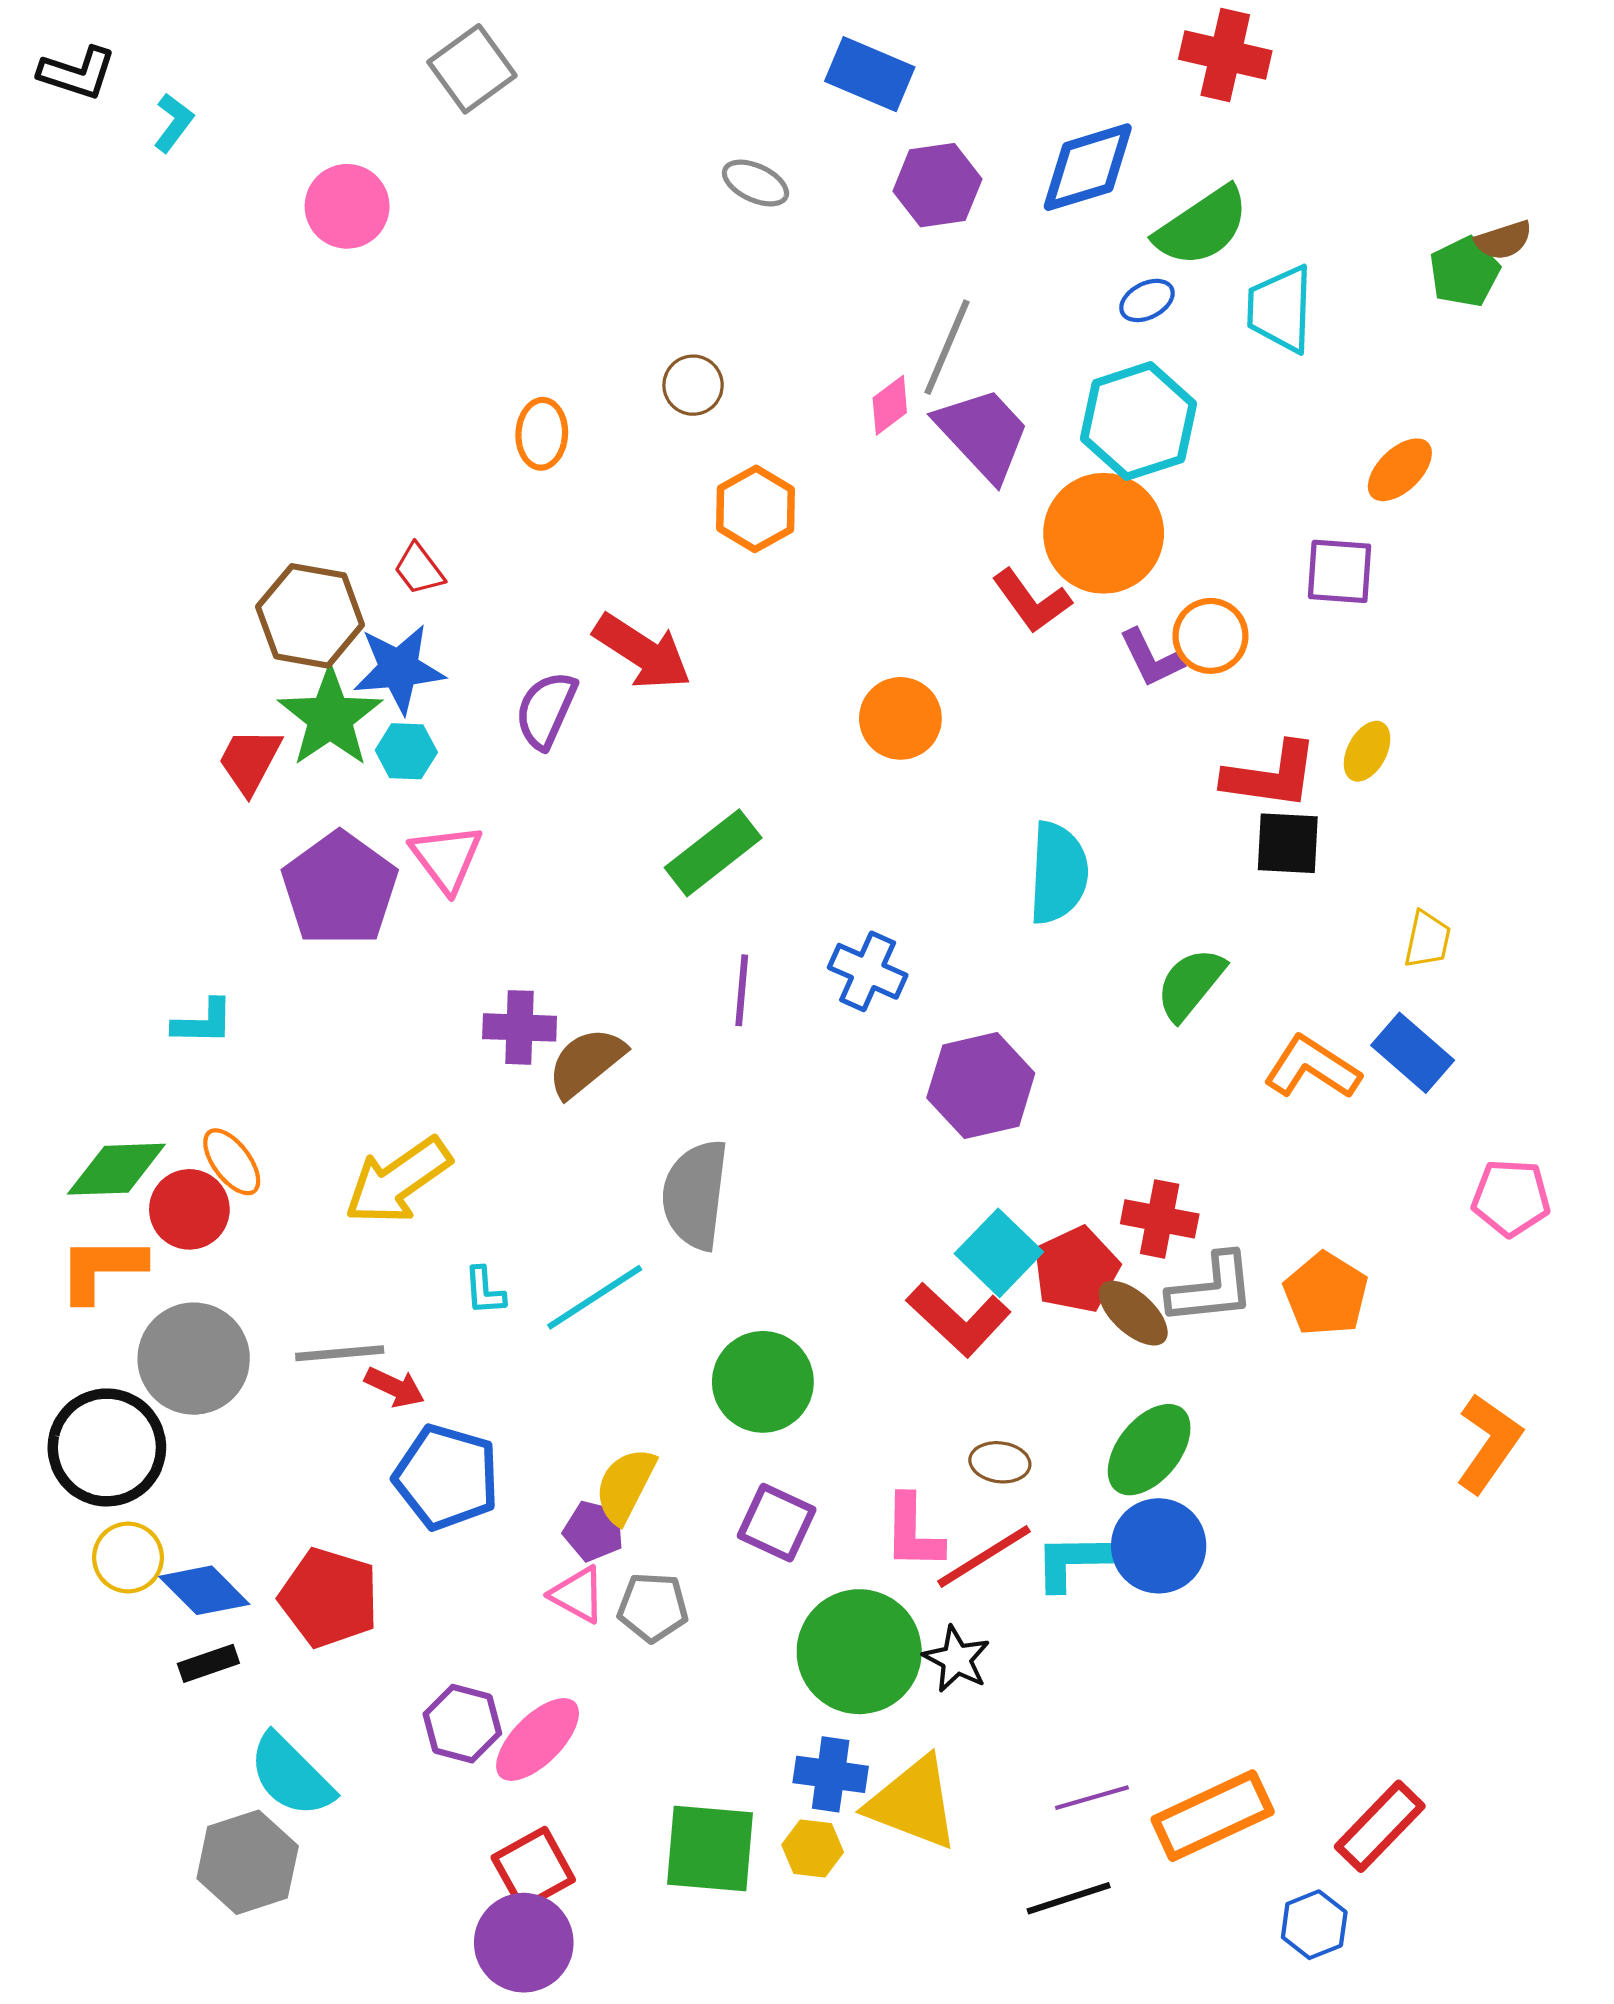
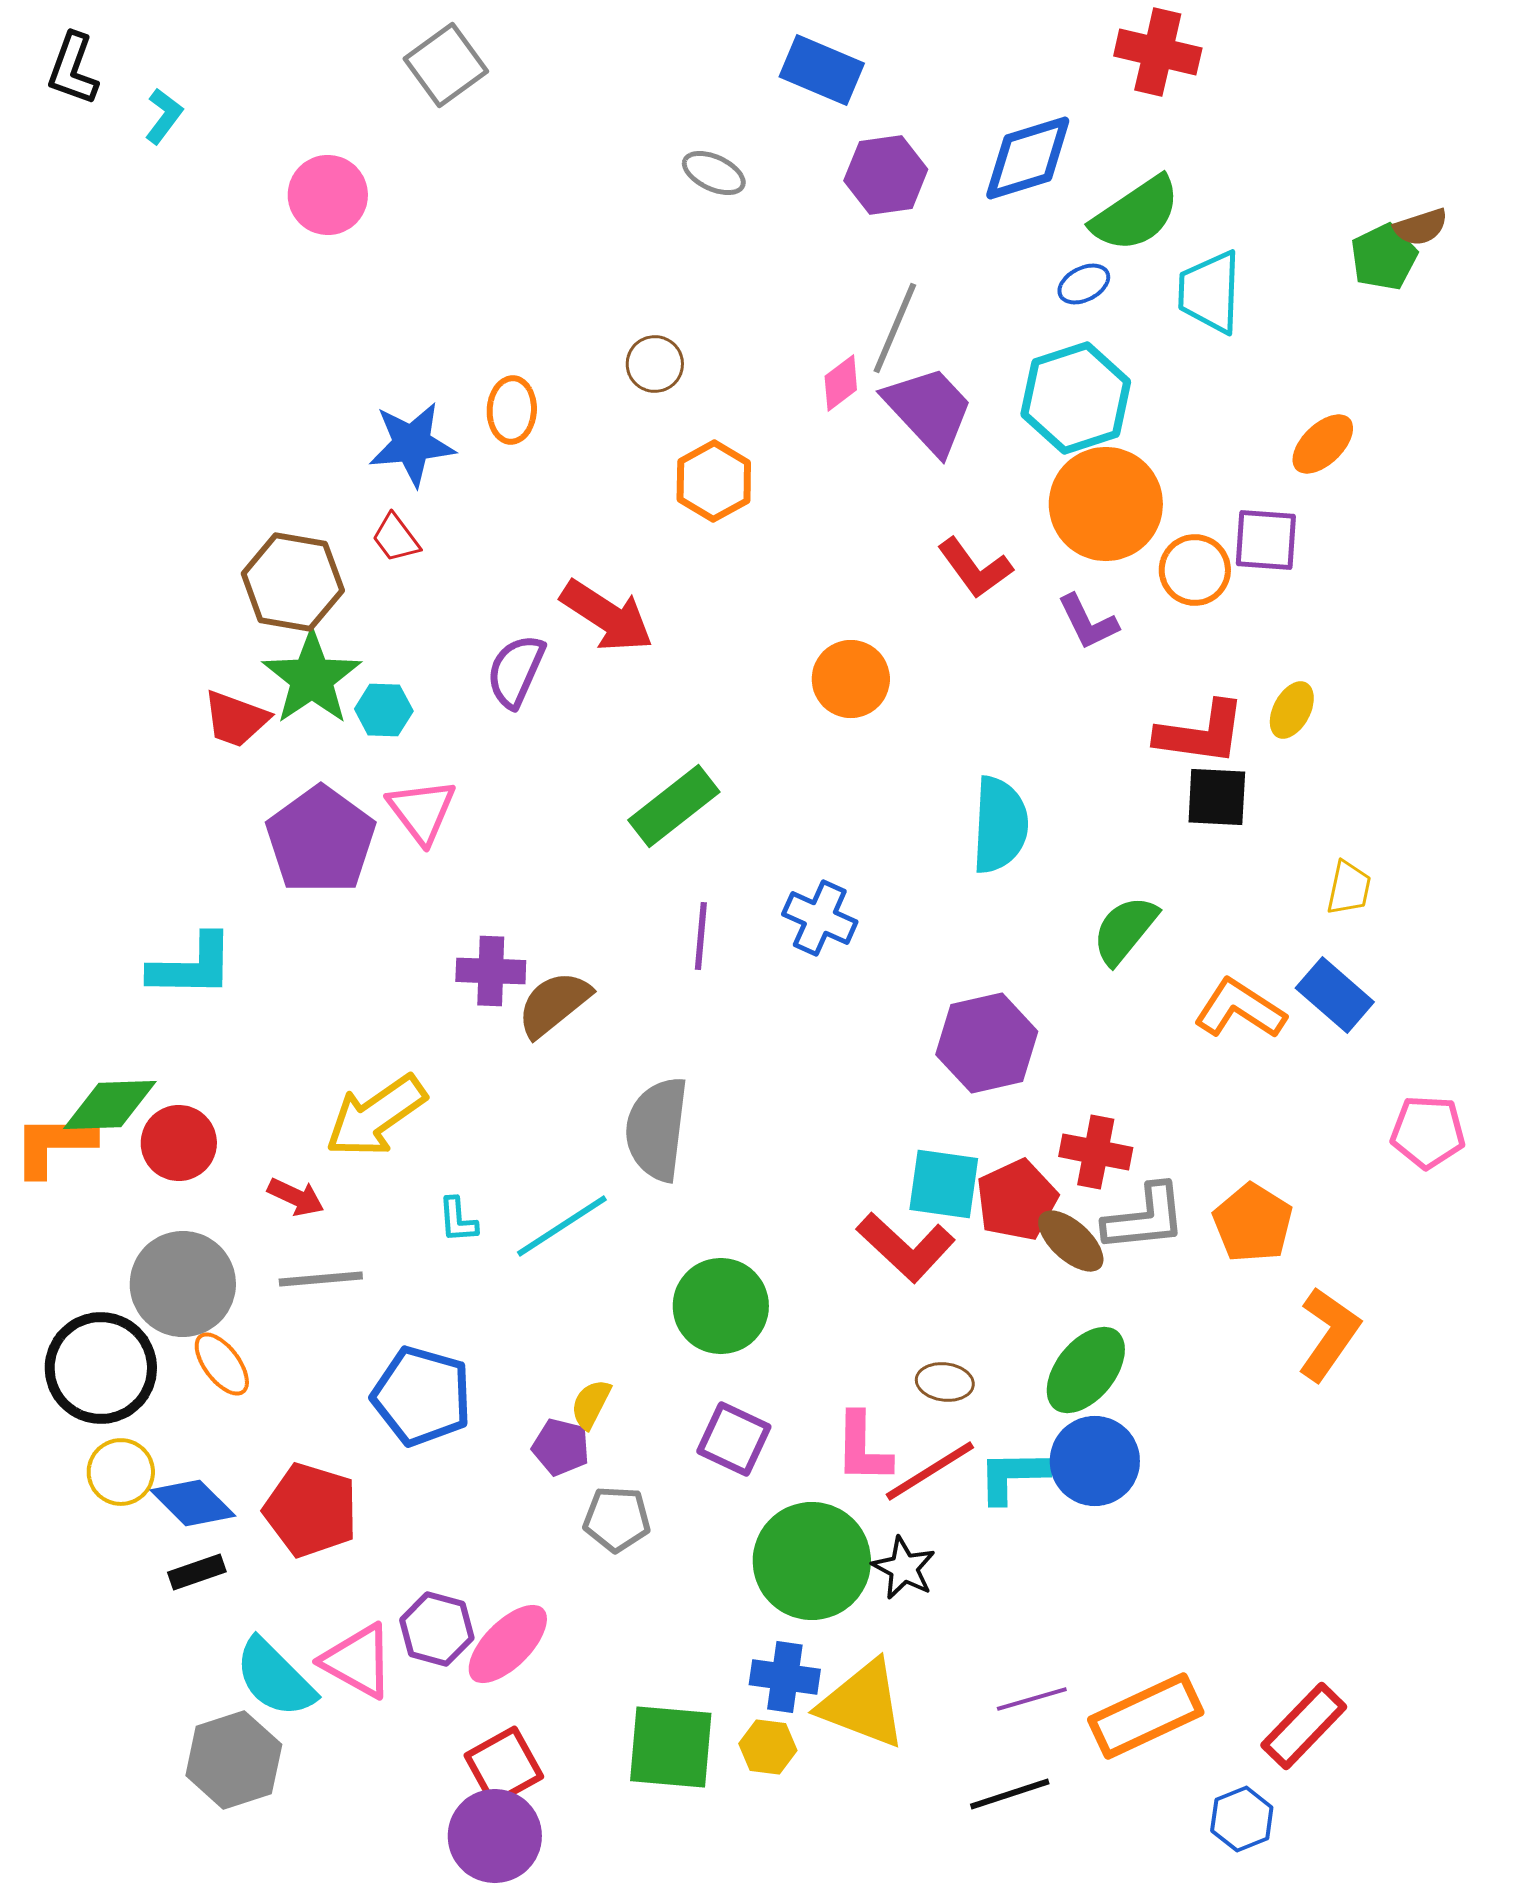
black L-shape: (77, 73) -> (73, 69), turned 92
orange circle: (1104, 533) -> (1106, 504), moved
orange circle: (1210, 636) -> (1195, 570), moved
blue star: (399, 669) -> (412, 444), moved
red trapezoid: (250, 761) -> (236, 719), turned -98
cyan L-shape: (203, 1022) -> (192, 966), size x1.5
purple hexagon: (981, 1086) -> (987, 1043), moved
orange ellipse: (232, 1162) -> (222, 1364), moved
cyan square: (999, 1253) -> (944, 1184), turned -36
orange L-shape: (102, 1269) -> (54, 1145), moved
red arrow: (395, 1387) -> (296, 1197), moved
orange L-shape: (1489, 1443) -> (1329, 1334), moved
yellow semicircle: (625, 1486) -> (591, 1404), size x0.7
pink triangle: (578, 1595) -> (358, 1661), moved, size x1.4

